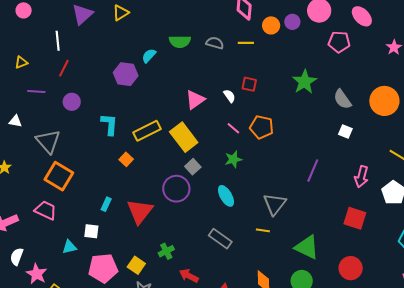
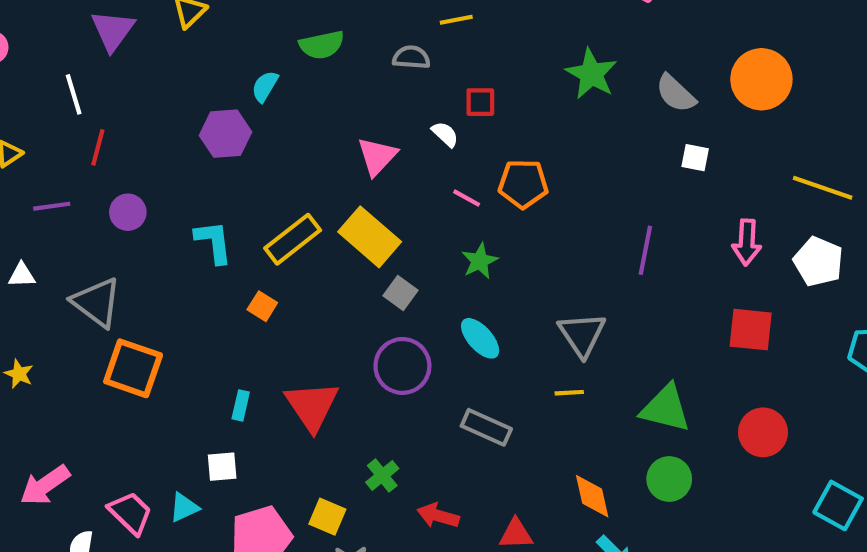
gray semicircle: (215, 43) -> (411, 57), moved
purple circle: (176, 189) -> (402, 366), moved
pink trapezoid: (46, 210) -> (130, 513), moved, turned 30

